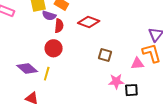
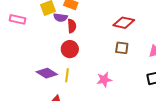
red diamond: (89, 22) -> (124, 23), moved
pink star: (116, 81) -> (104, 80), moved

